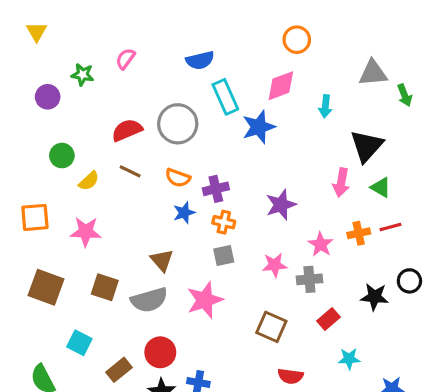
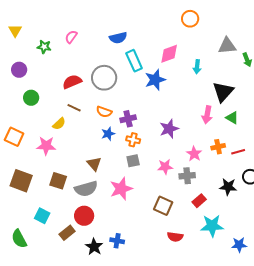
yellow triangle: (37, 32) -> (15, 31), moved
orange circle: (297, 40) -> (190, 19), moved
purple circle: (48, 97) -> (19, 70), moved
yellow semicircle: (89, 181) -> (59, 124), moved
orange square: (35, 217) -> (14, 137), turned 30
red line: (390, 227) -> (238, 152), moved
red circle: (160, 352) -> (84, 216), moved
cyan star: (349, 359) -> (212, 226), size x1.6

